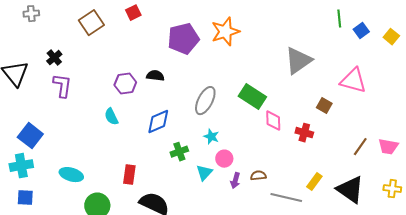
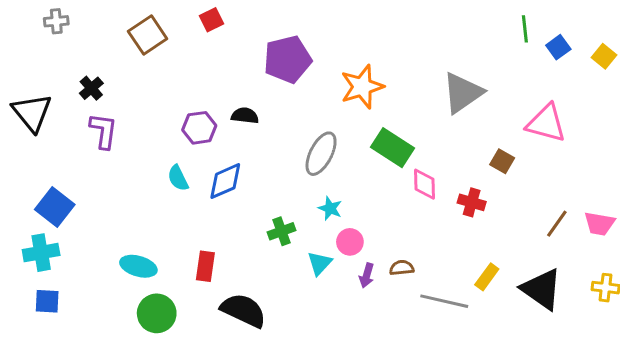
orange star: (225, 32) -> (362, 87), moved
blue diamond: (158, 122) -> (225, 181), moved
cyan ellipse: (71, 175) -> (138, 266), moved

